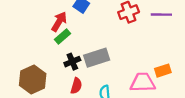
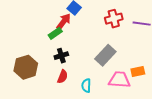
red arrow: (59, 22) -> (64, 22), moved
gray rectangle: (97, 58) -> (105, 55), moved, turned -35

